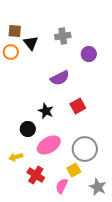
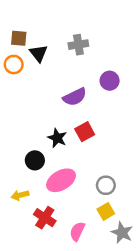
purple circle: (89, 54) -> (110, 81), moved
red square: (78, 106) -> (85, 132), moved
gray circle: (85, 149) -> (106, 185), size x0.6
yellow square: (74, 170) -> (106, 211), moved

